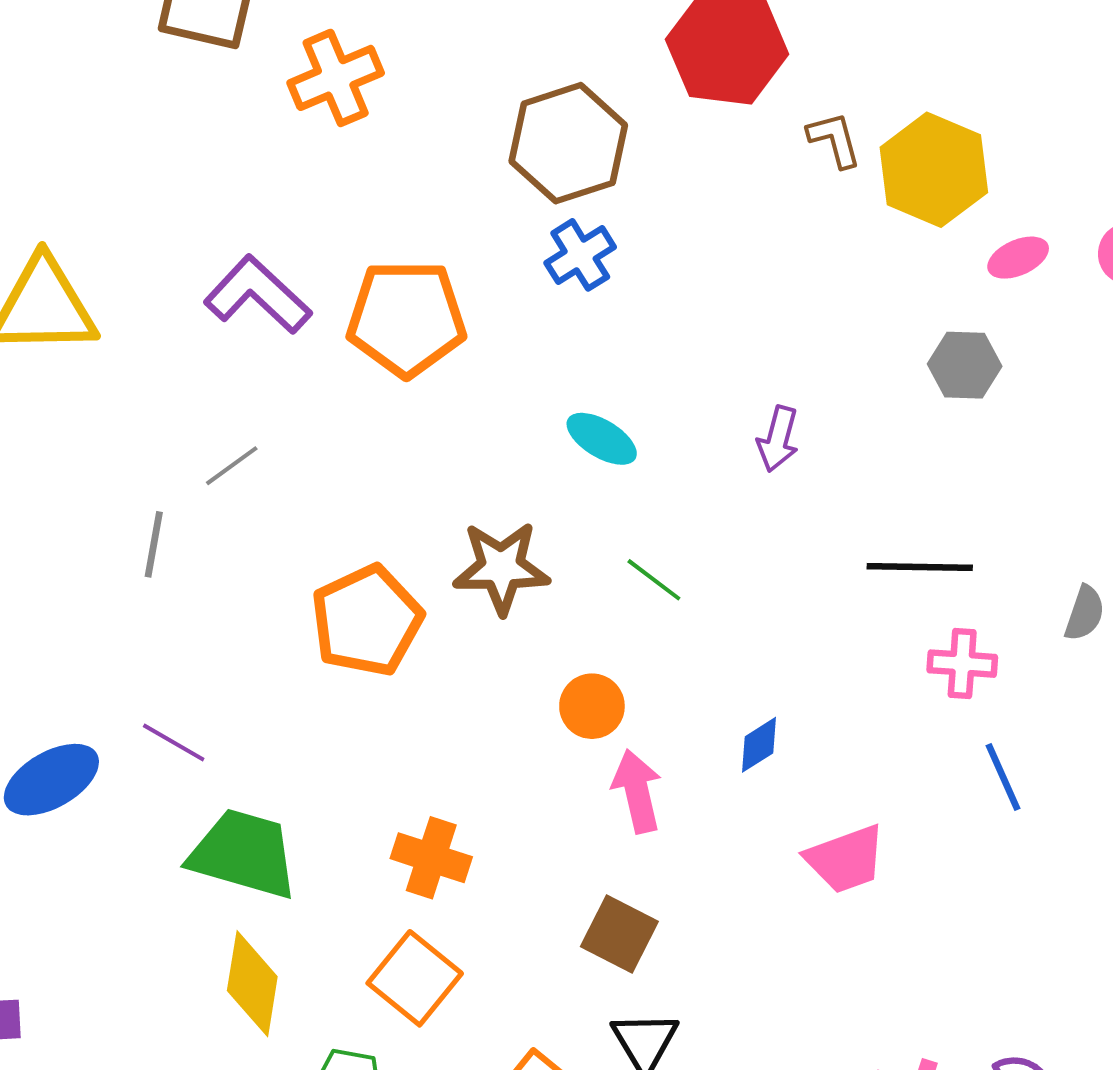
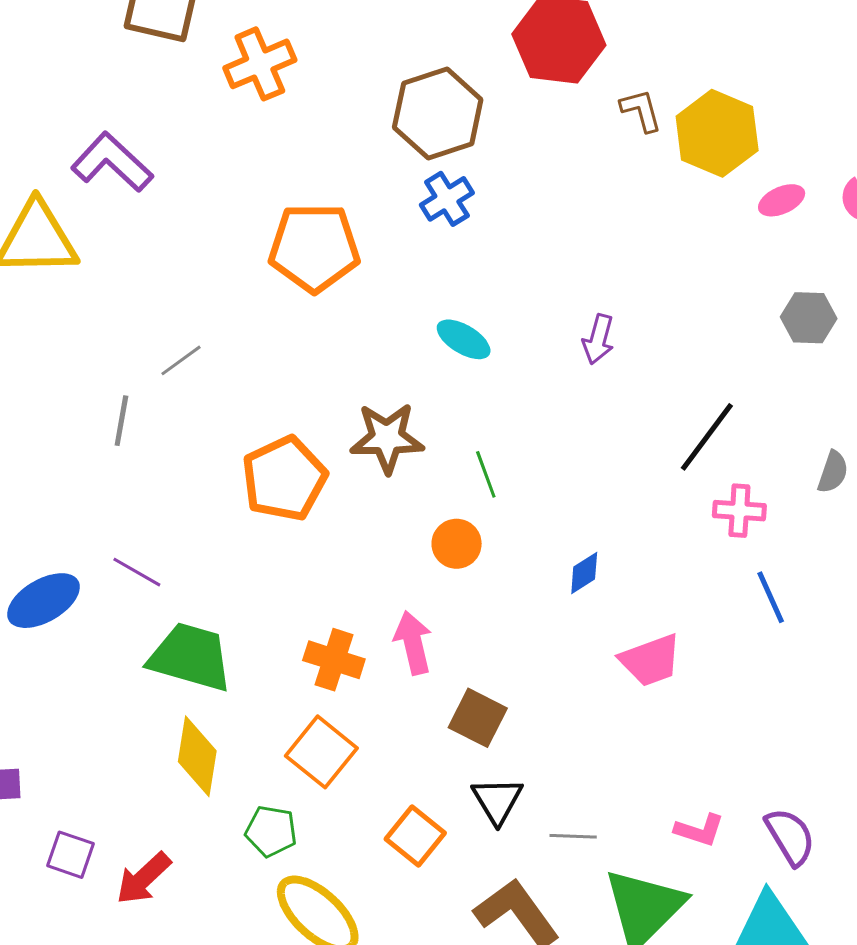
purple L-shape: (258, 295) -> (112, 162), moved
gray hexagon: (965, 365) -> (809, 318), moved
black line: (920, 567) -> (707, 437), turned -54
green line: (654, 580) -> (486, 474), moved, turned 33
pink arrow: (637, 791) -> (413, 643), moved

